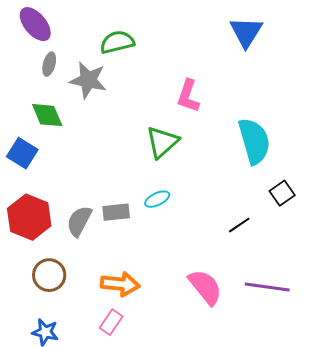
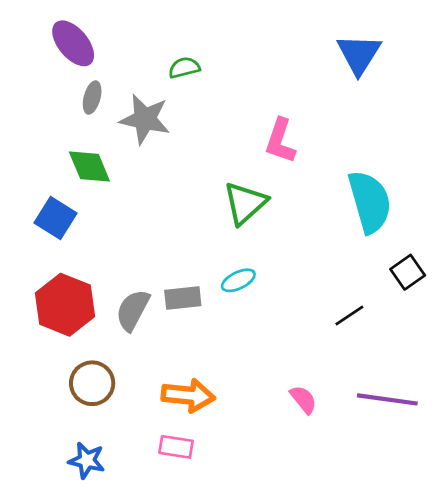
green semicircle: (117, 42) -> (184, 68), size x0.7
pink semicircle: (205, 287) -> (303, 399), size x0.6
pink rectangle: (111, 322) -> (176, 447), turned 65

